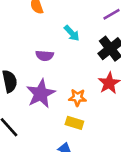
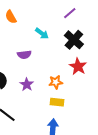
purple star: (41, 94) -> (27, 84), size x0.6

